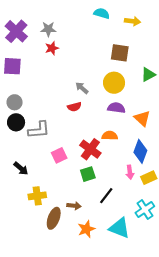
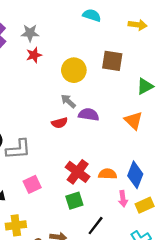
yellow arrow: (133, 21) -> (138, 25), moved
yellow circle: (114, 83) -> (74, 70), moved
purple semicircle: (116, 108) -> (89, 114), moved
orange triangle: (142, 118) -> (133, 121), moved
orange semicircle: (110, 136) -> (108, 174), moved
pink square: (59, 155) -> (32, 184), moved

